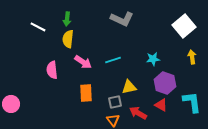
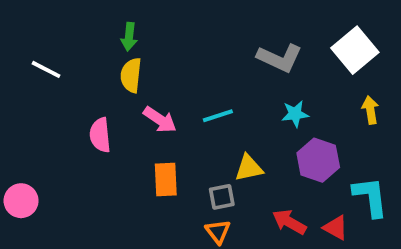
gray L-shape: (122, 19) -> (280, 58), moved
white line: (38, 27) -> (46, 69), moved
red triangle: (161, 105) -> (336, 228), moved
red arrow: (138, 113) -> (289, 222), moved

